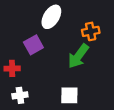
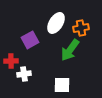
white ellipse: (51, 17) -> (56, 23), moved
white cross: (20, 95) -> (24, 74), moved

